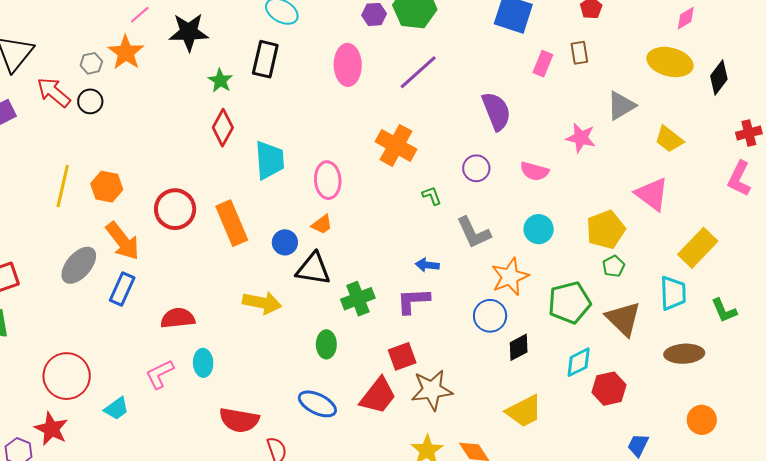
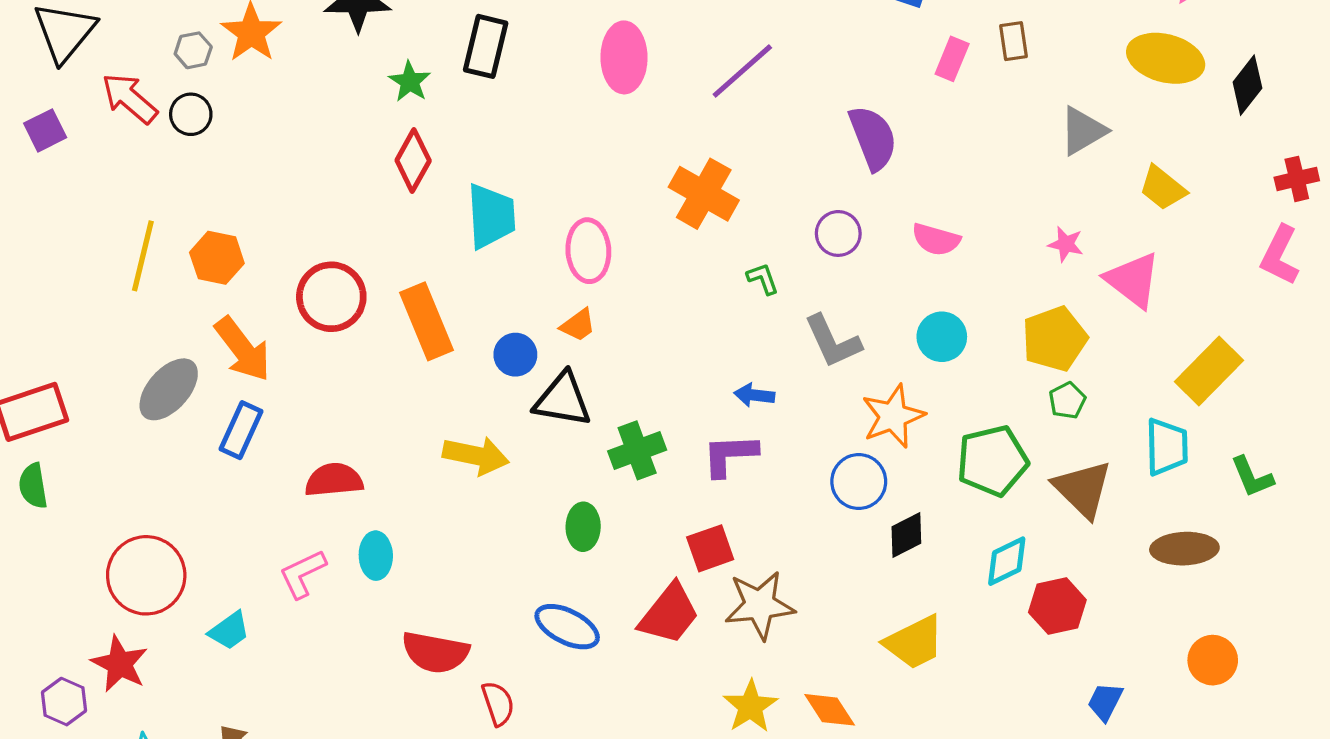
pink star: (581, 138) -> (1066, 244), moved, size x0.7

